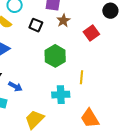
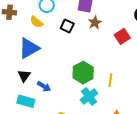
green hexagon: (55, 56) -> (83, 73), moved
cyan cross: (61, 95) -> (89, 97), turned -36

